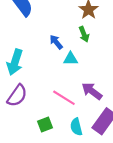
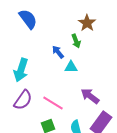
green arrow: (84, 34) -> (76, 41), moved
pink line: (64, 98) -> (53, 103), moved

